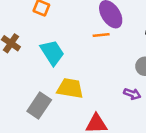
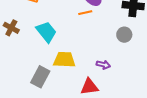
purple arrow: (132, 94) -> (103, 65), moved

